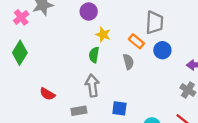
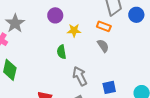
blue circle: (162, 50) -> (136, 15), moved
green semicircle: (94, 55) -> (61, 52), moved

